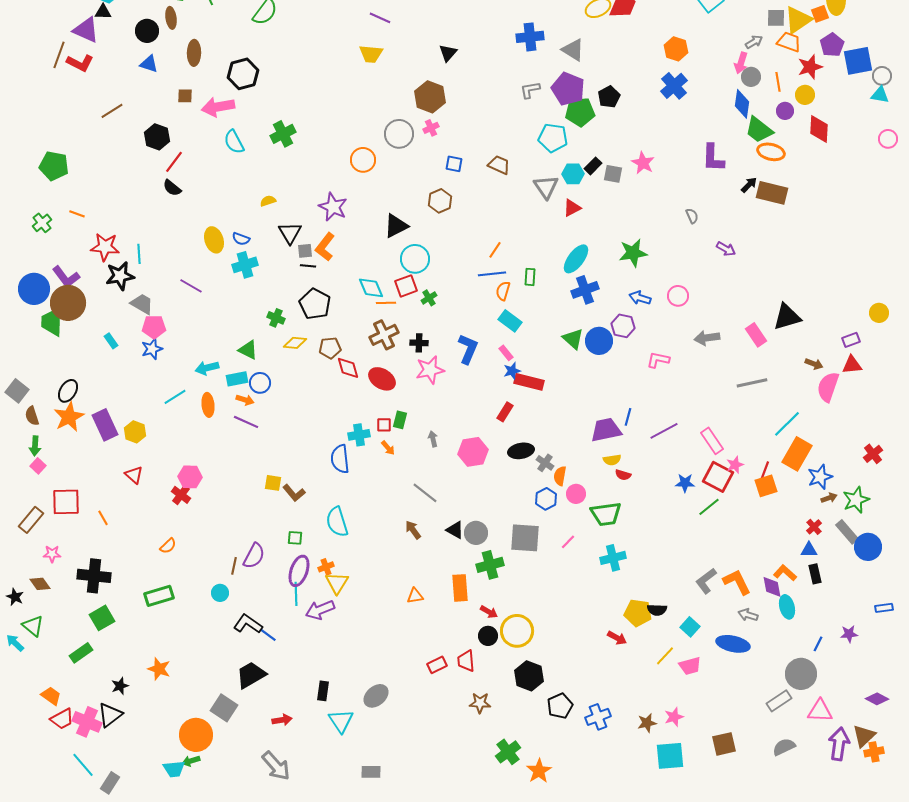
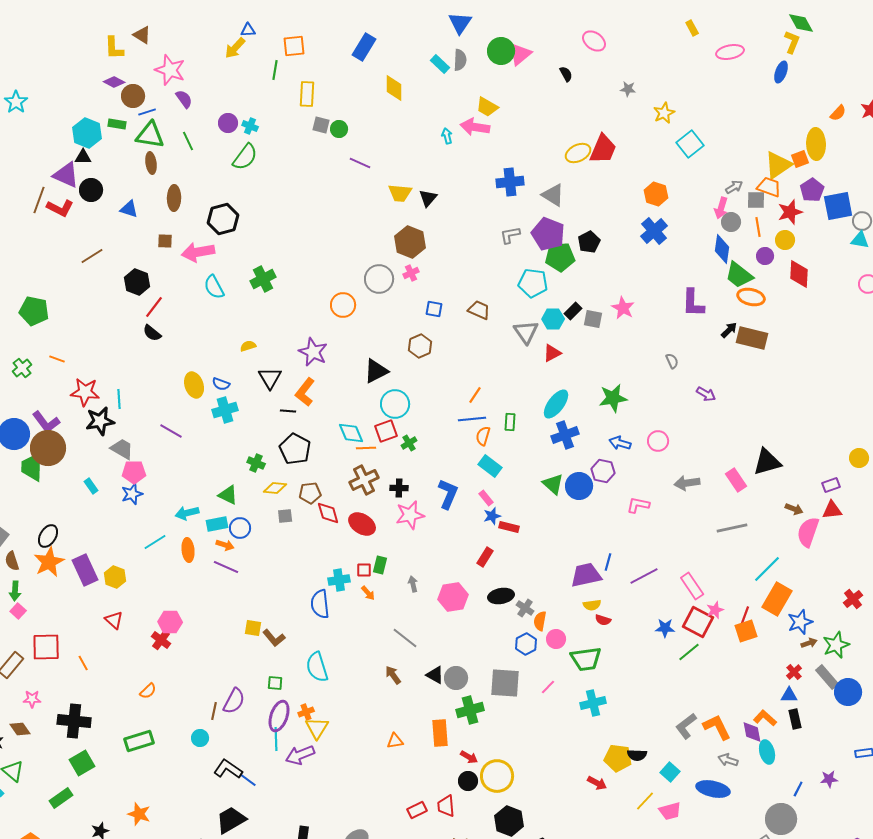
gray square: (776, 18) -> (756, 200), moved
black circle: (147, 31) -> (91, 190), moved
yellow trapezoid: (371, 54) -> (400, 193), moved
gray square: (305, 251) -> (285, 516), moved
red rectangle: (529, 382) -> (509, 527), size x0.7

